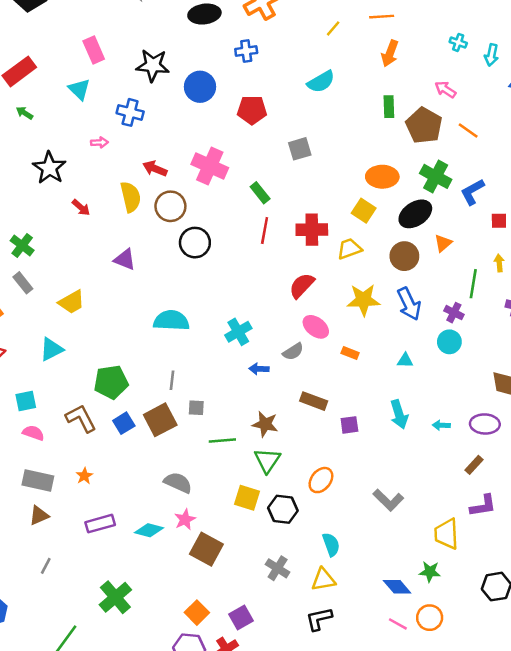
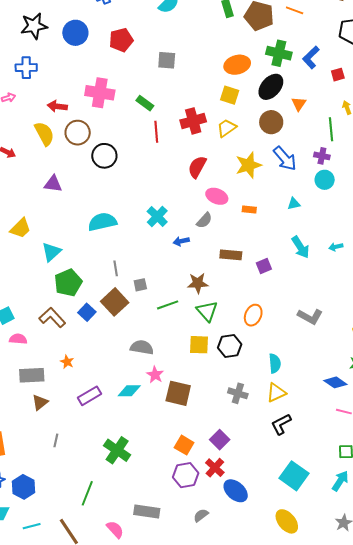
gray square: (300, 149) -> (167, 60), turned 36
cyan triangle: (51, 349) -> (51, 252), moved
cyan semicircle: (331, 544) -> (275, 363), turned 30

